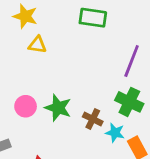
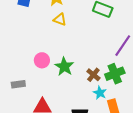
green cross: (129, 102) -> (115, 74), turned 30
brown cross: (93, 119) -> (93, 75), moved

